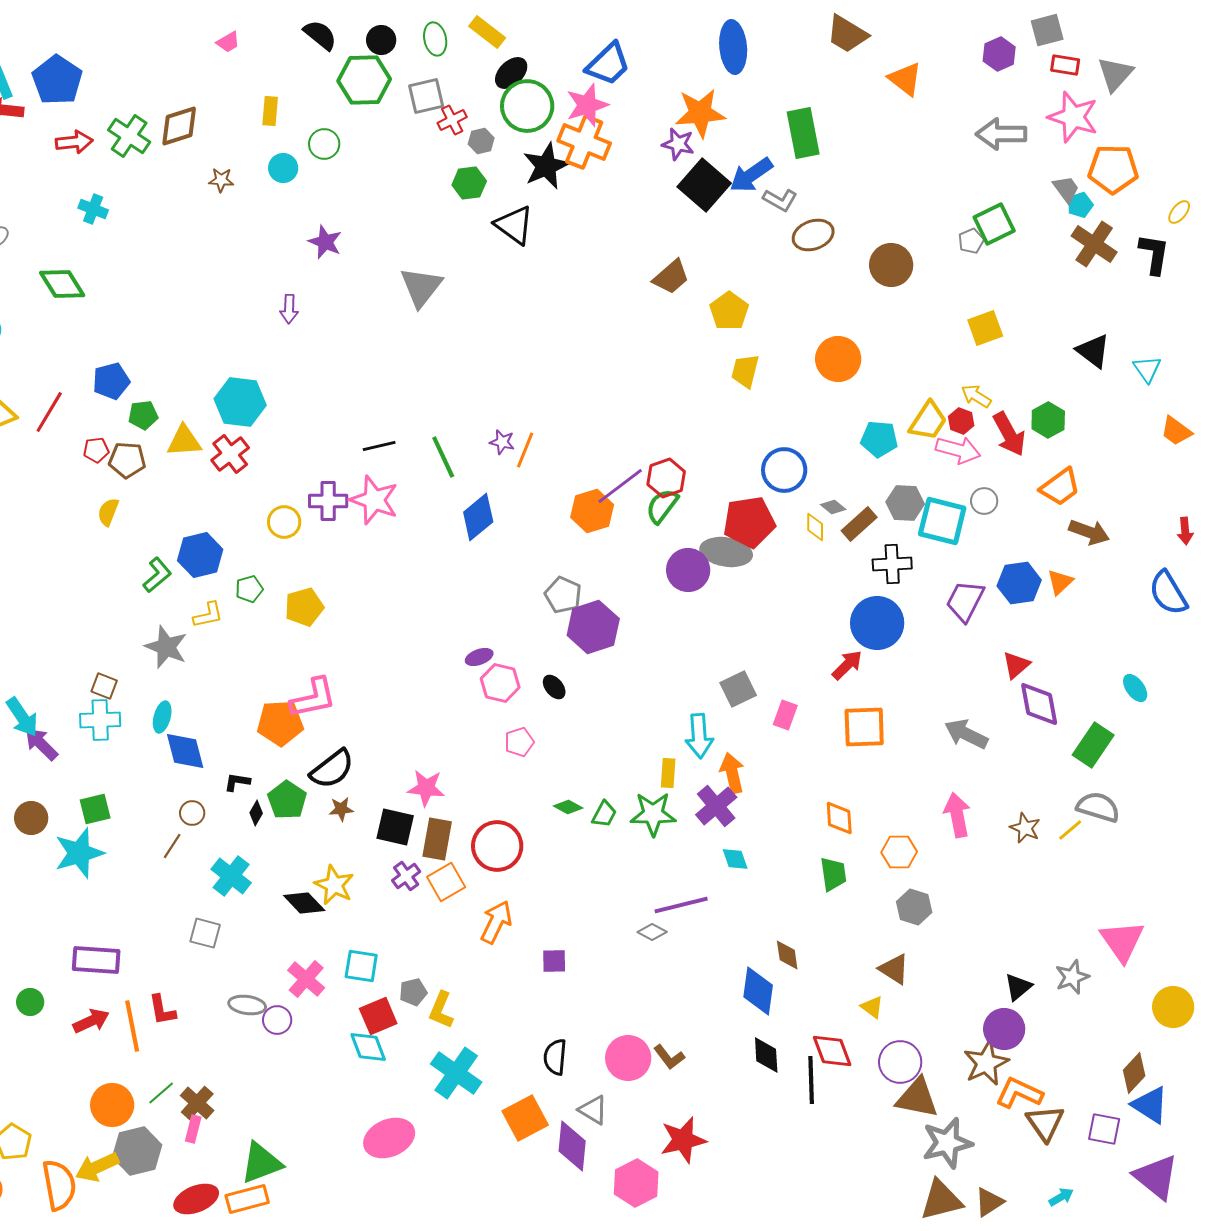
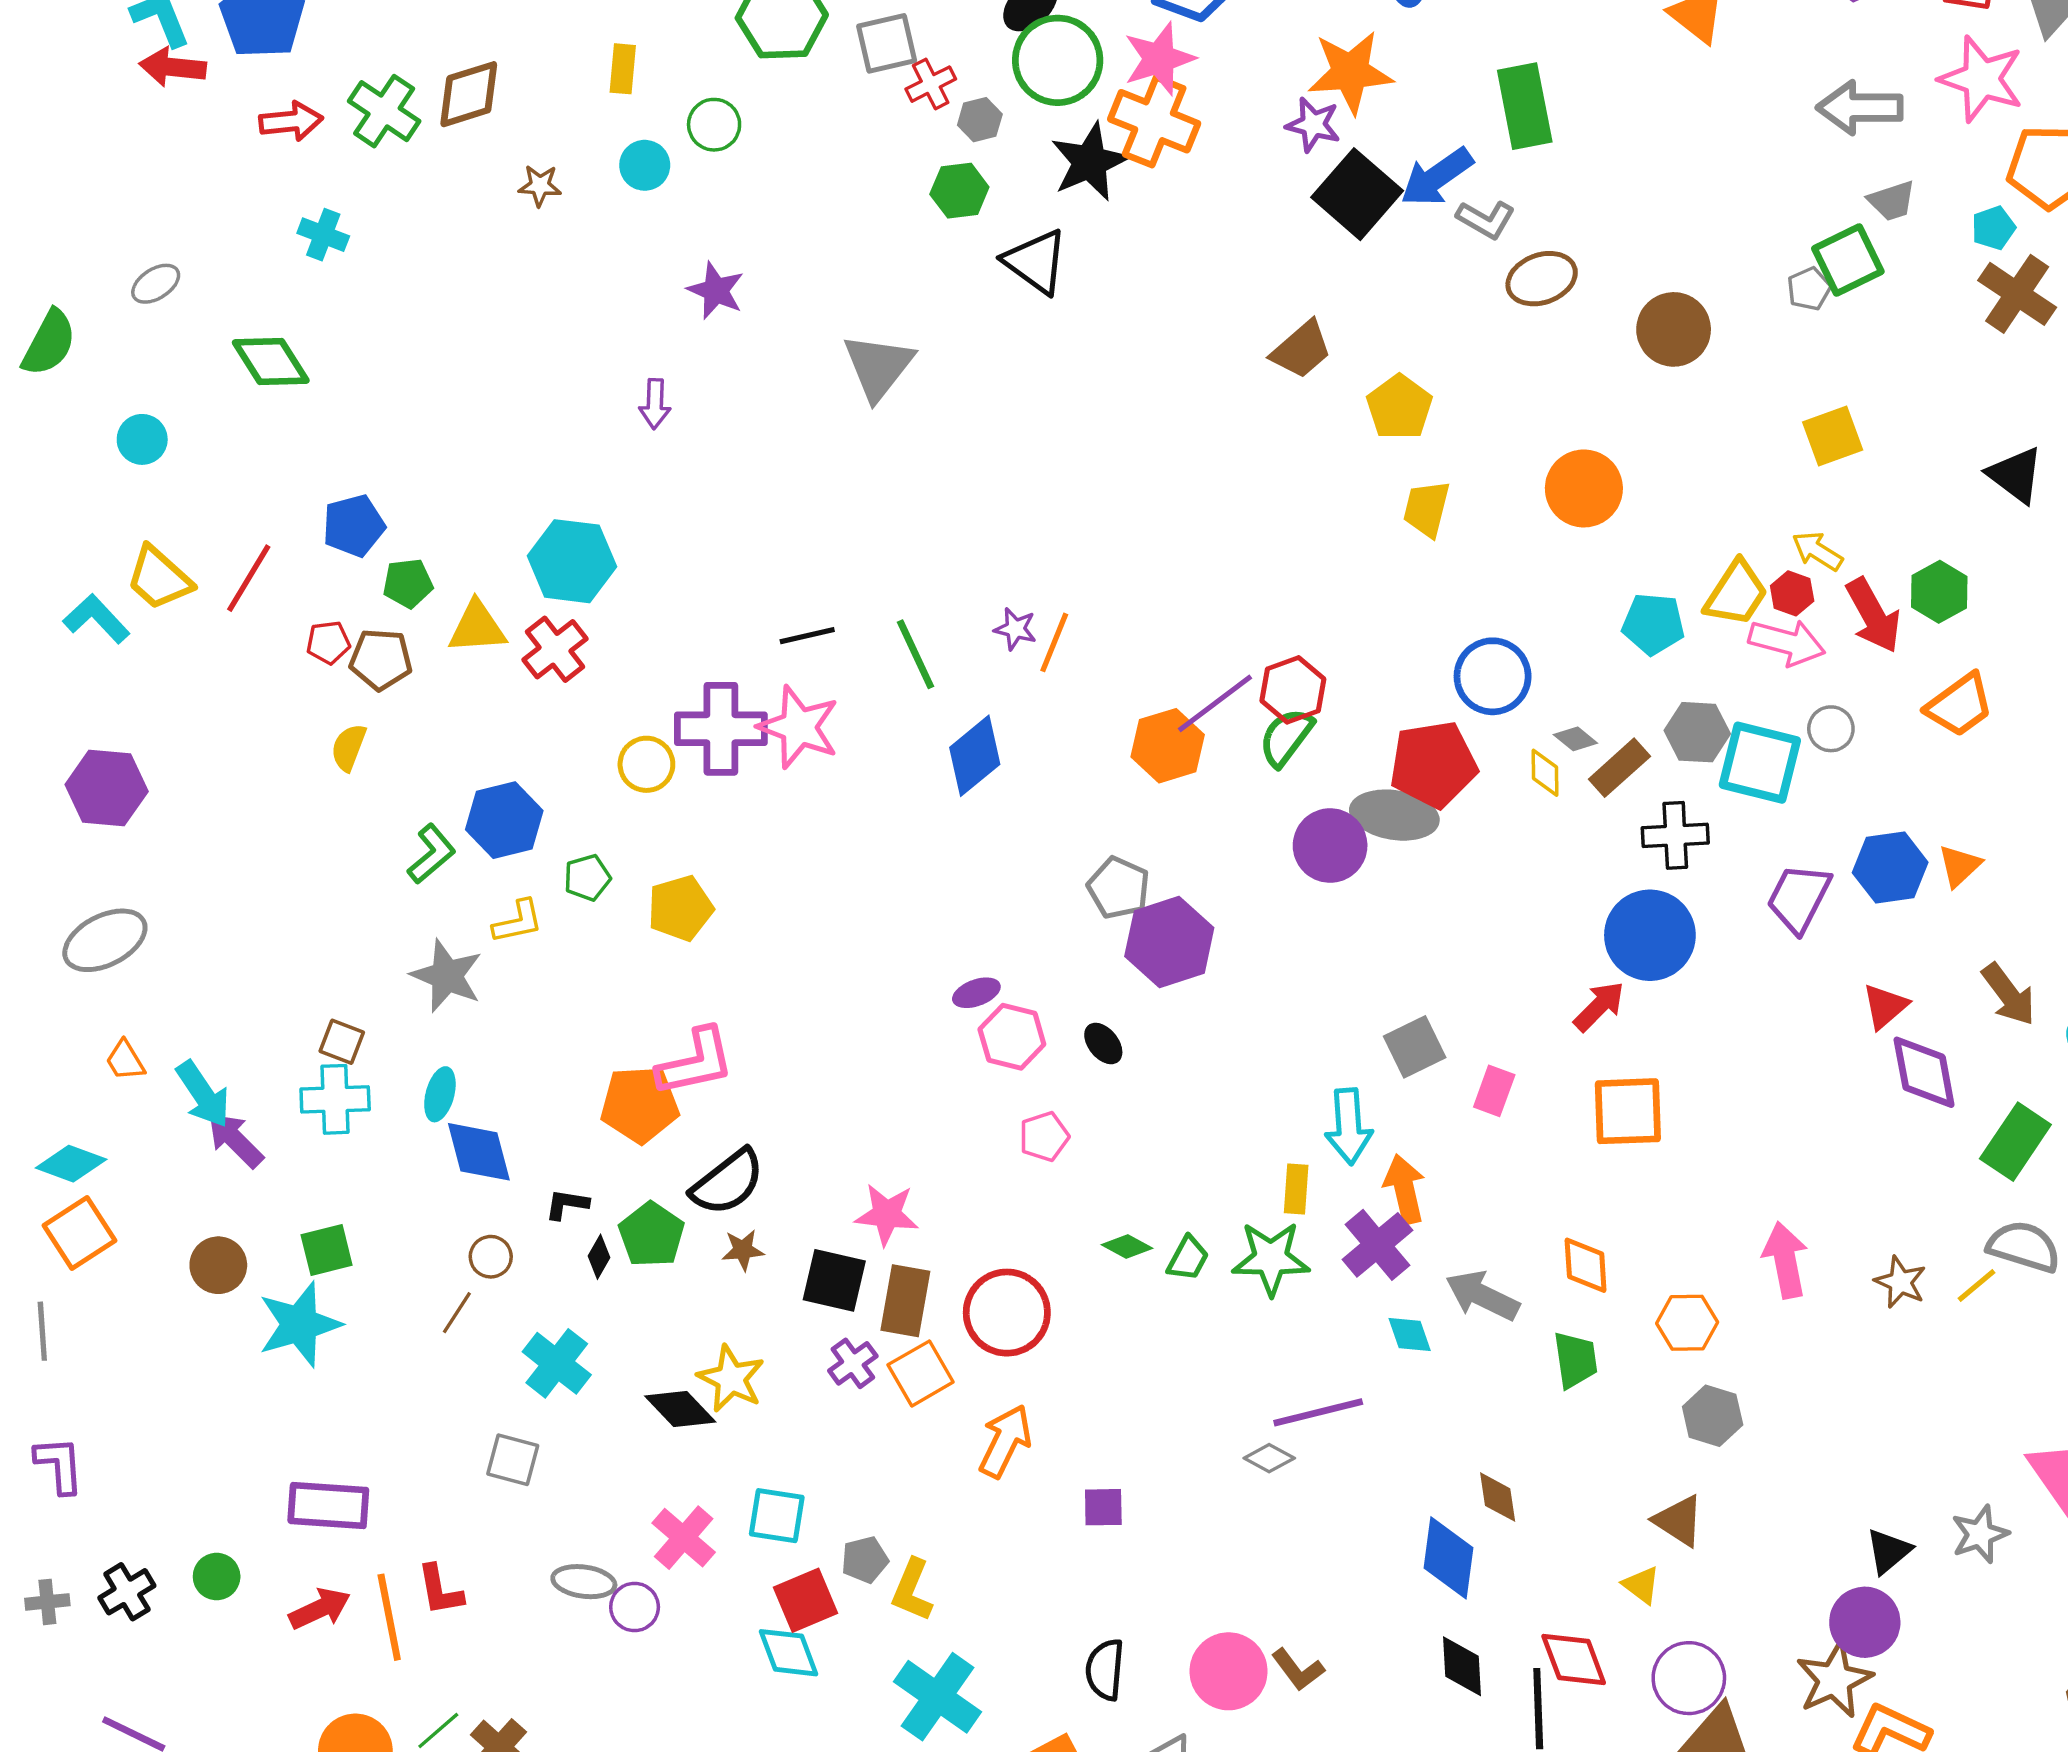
gray trapezoid: (1066, 189) -> (1892, 201), moved, turned 108
purple cross: (328, 501) -> (721, 729), size x1.4
brown arrow: (1089, 532) -> (2009, 994), moved, turned 33
gray arrow: (966, 734) -> (1482, 1296), moved

